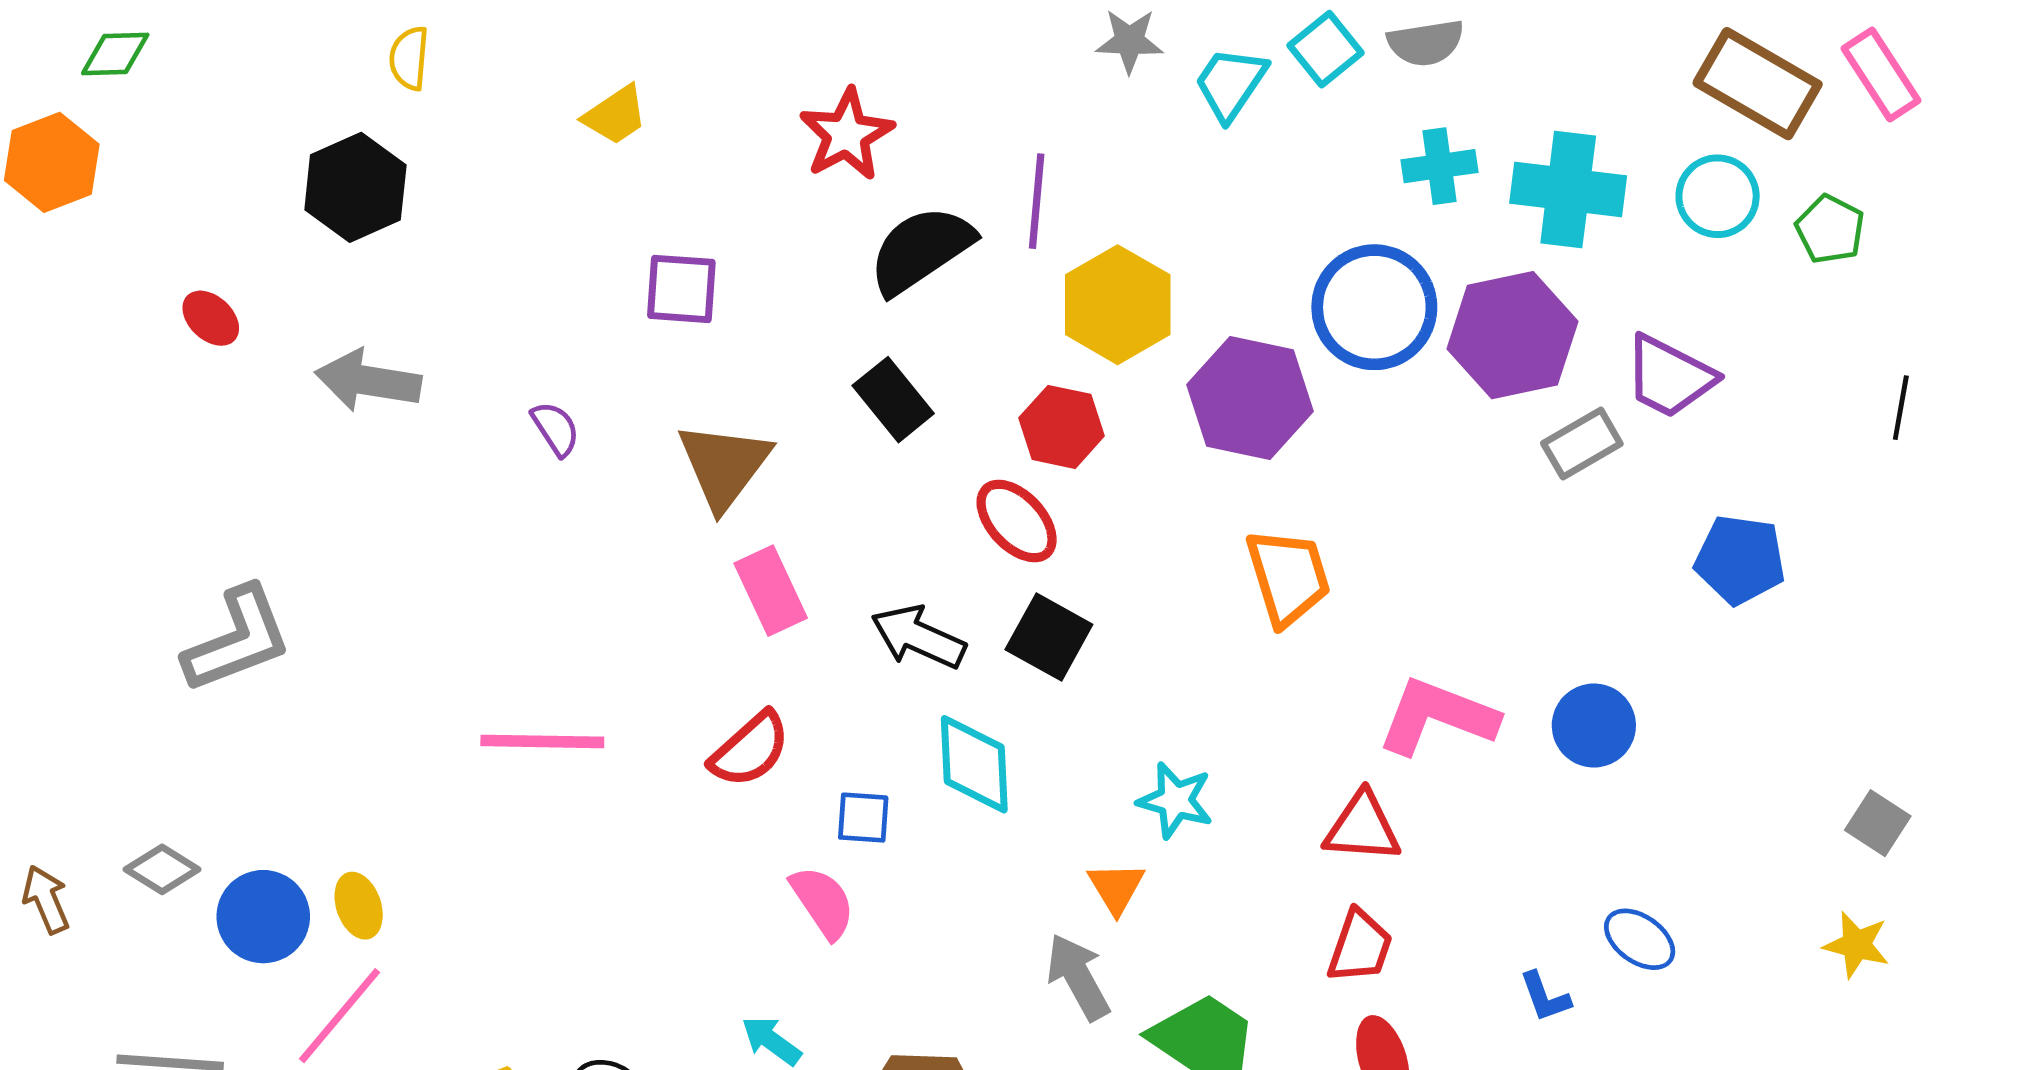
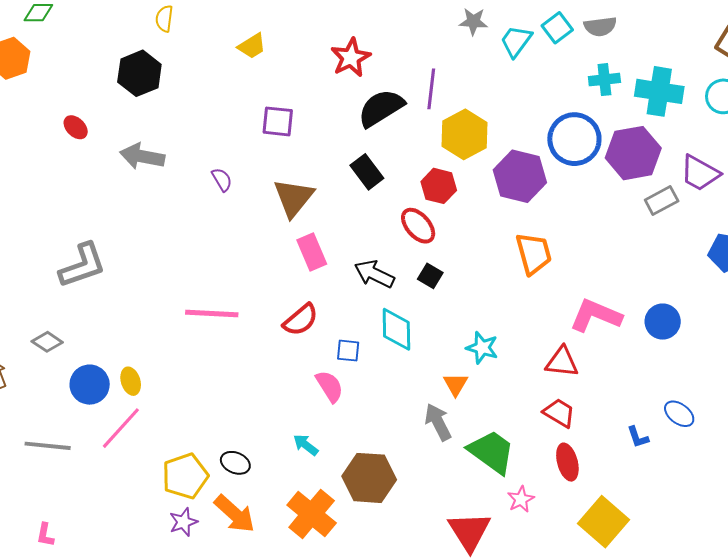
black square: (1049, 637) -> (430, 276), size x0.7
gray diamond: (162, 869) -> (47, 342), moved
red trapezoid: (1360, 946) -> (559, 413), turned -80

